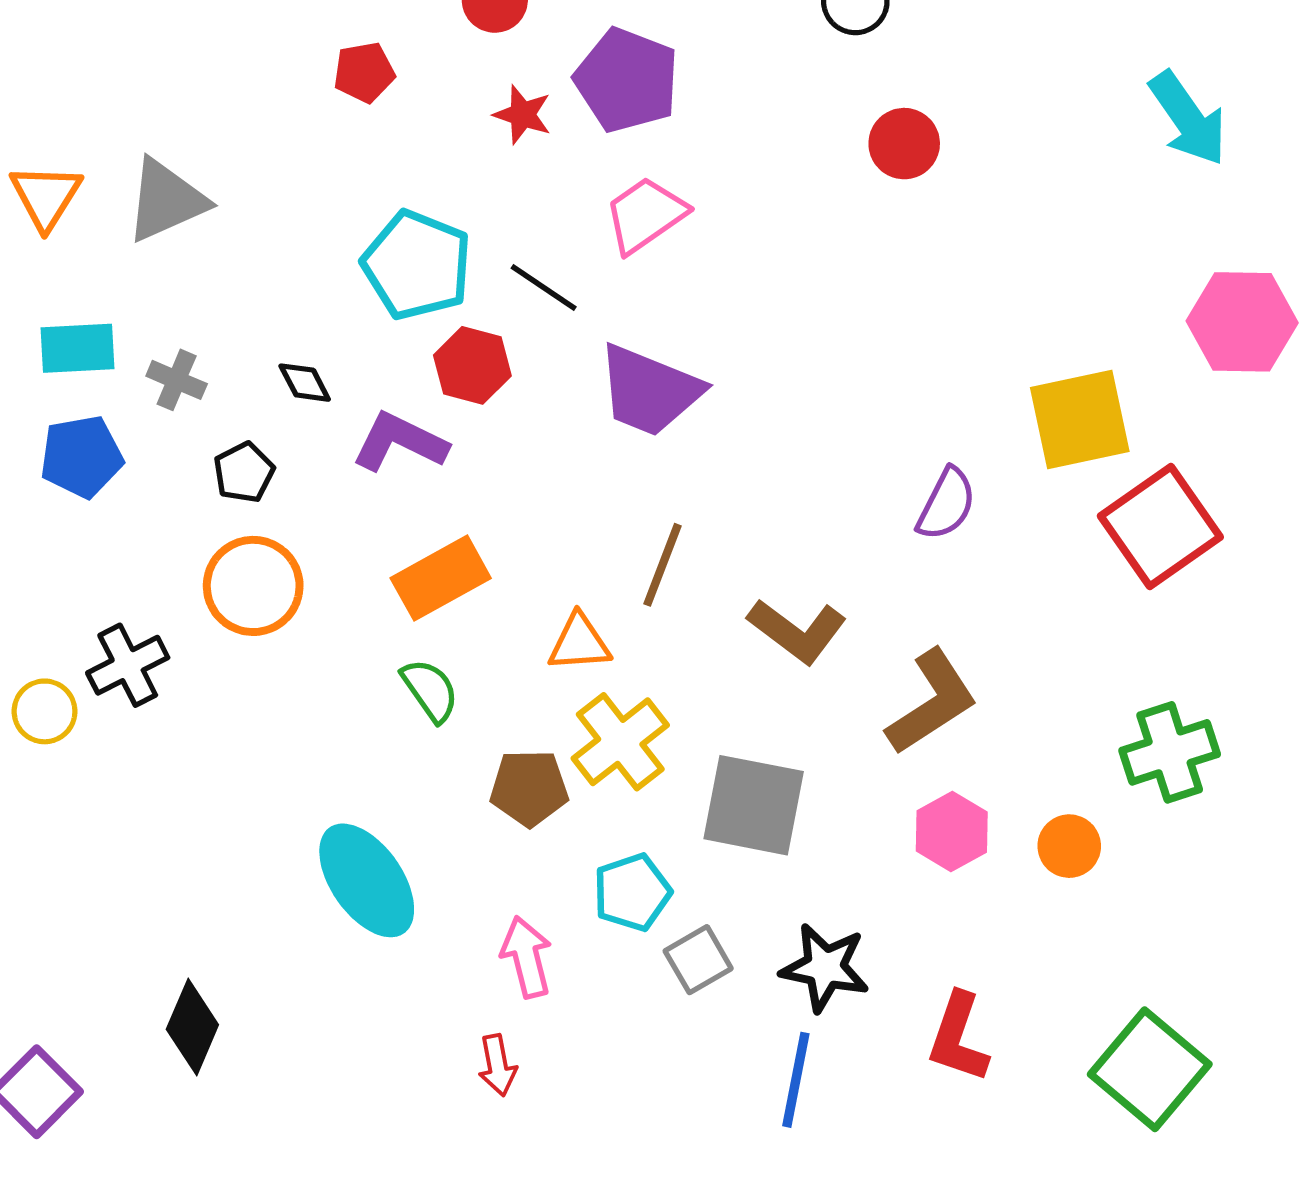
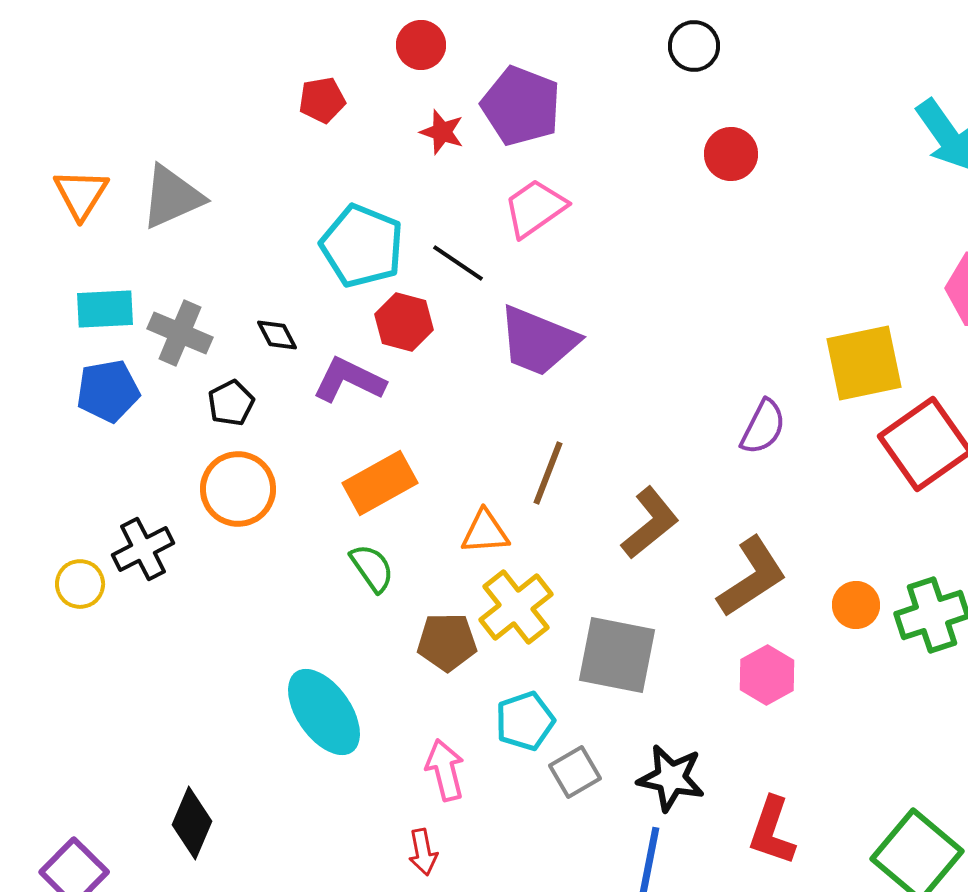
gray cross: (177, 380) -> (180, 333), size x1.4
brown L-shape: (797, 631) -> (650, 523), turned -76
orange circle: (1069, 846) -> (856, 605), moved

